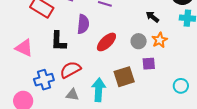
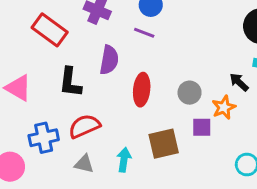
black arrow: (152, 17) -> (239, 82), moved
orange star: (160, 40) -> (224, 107), moved
red ellipse: (106, 42) -> (142, 90), turned -45
cyan arrow: (99, 90) -> (124, 160), size x0.7

